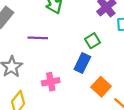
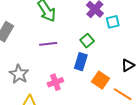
purple line: (38, 38) -> (48, 44), moved

